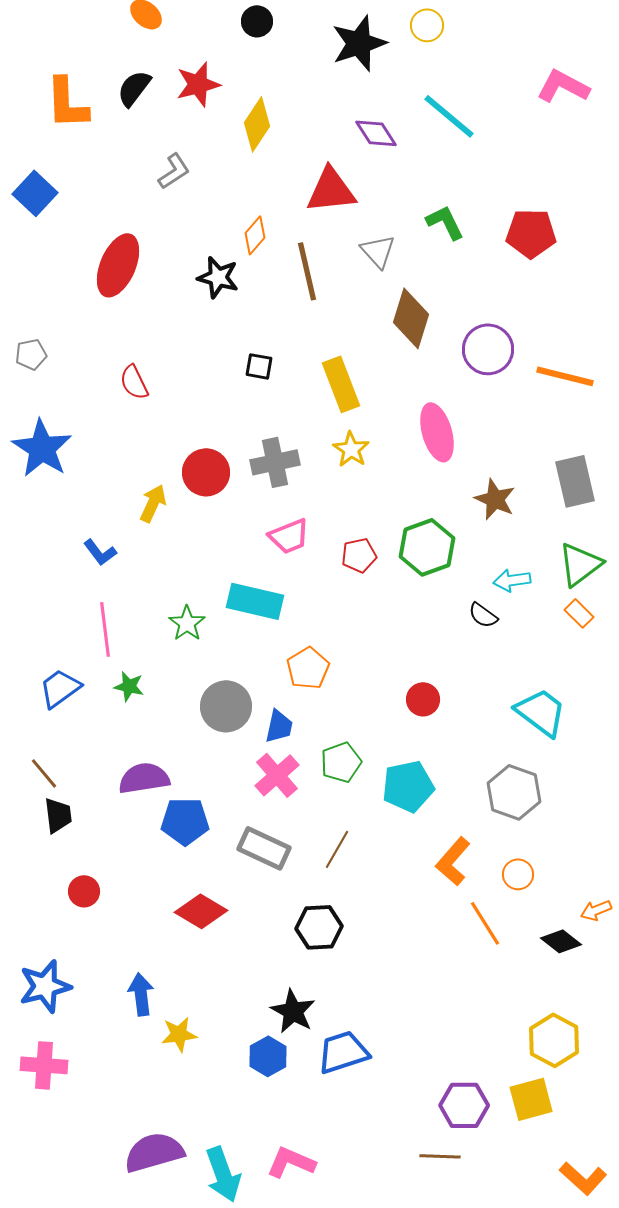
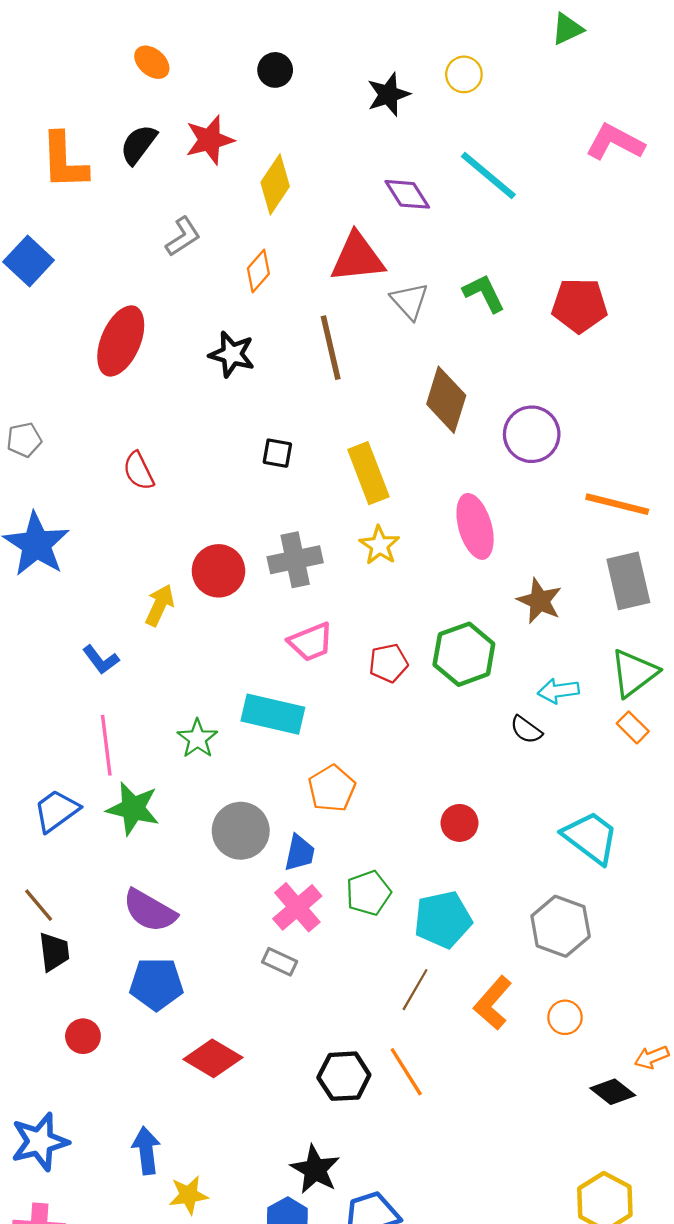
black star: (359, 43) -> (388, 94), size x0.7
orange diamond: (255, 235) -> (258, 271), moved
gray triangle: (378, 251) -> (410, 301), moved
orange line: (565, 376) -> (617, 504), moved
green star: (129, 686) -> (133, 809), size x1.6
purple semicircle: (144, 778) -> (150, 911), turned -141
blue pentagon: (185, 821) -> (156, 984), moved
gray rectangle: (264, 848) -> (280, 962), moved, size x0.6
brown line: (337, 849) -> (415, 990), moved
orange line: (485, 923) -> (406, 1072), moved

